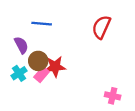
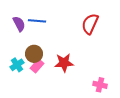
purple semicircle: (21, 45) -> (19, 24), moved
red star: (55, 67) -> (64, 63), moved

